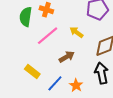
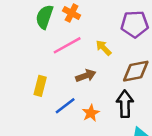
yellow rectangle: (32, 71) -> (40, 86), turned 56

